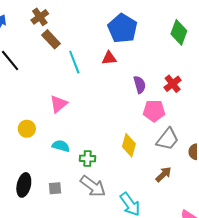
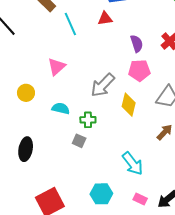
pink pentagon: (154, 111) -> (139, 70), moved
gray arrow: (93, 186) -> (103, 85), moved, turned 100
gray square: (55, 188) -> (79, 141), moved, turned 32

